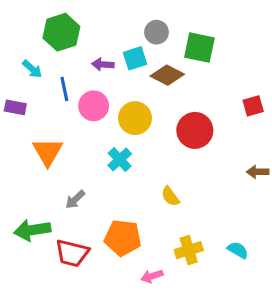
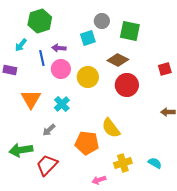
purple arrow: (103, 64) -> (59, 48), moved
cyan arrow: (32, 69) -> (21, 45), turned 88
brown diamond: (167, 75) -> (118, 60), moved
cyan cross: (120, 160) -> (62, 104), moved
yellow semicircle: (170, 196) -> (111, 128), size x1.5
orange pentagon: (123, 238) -> (87, 143), moved
red trapezoid: (72, 253) -> (47, 165), turned 120

